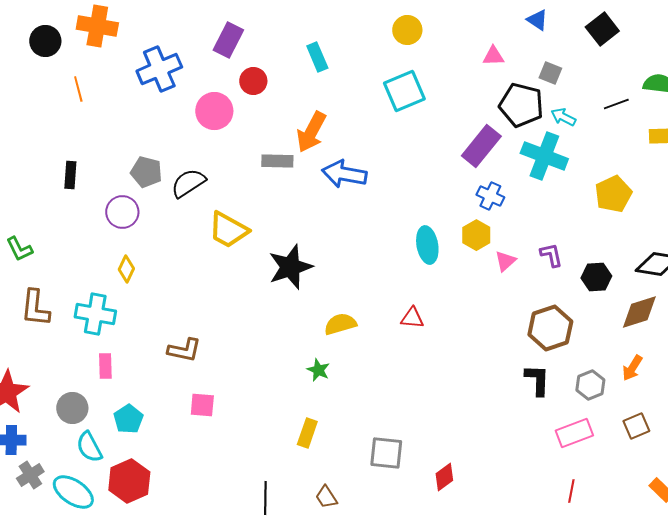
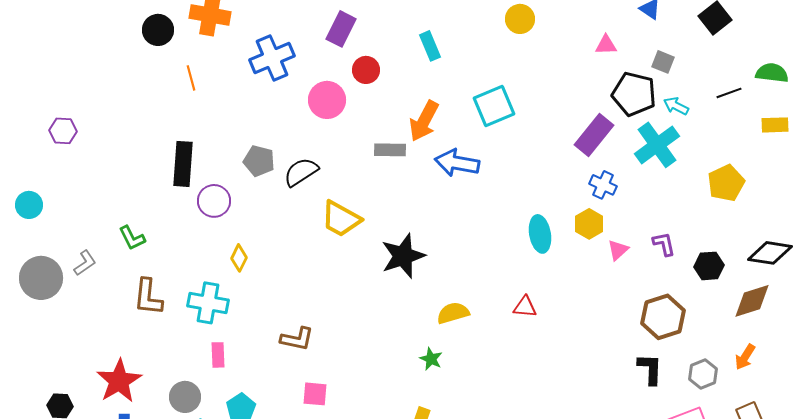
cyan square: (404, 91) -> (494, 106), moved
cyan cross: (544, 156) -> (657, 145), turned 33
black rectangle: (70, 175) -> (183, 164), size x1.6
purple circle: (122, 212) -> (214, 201), moved

